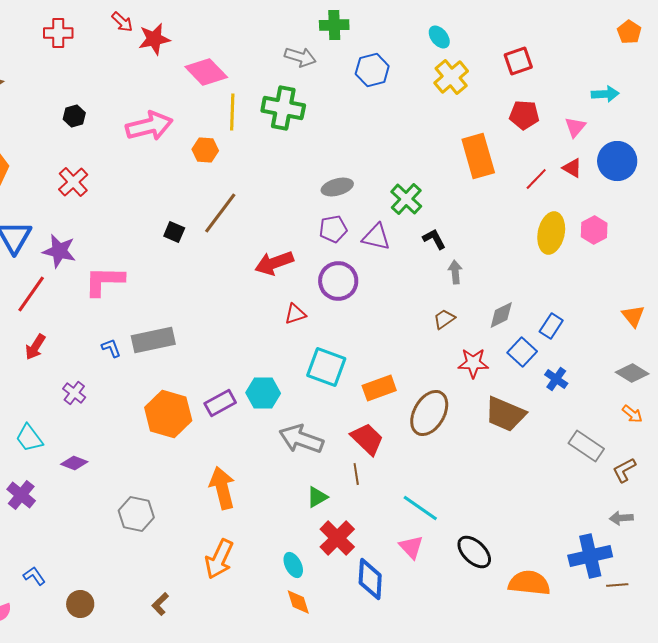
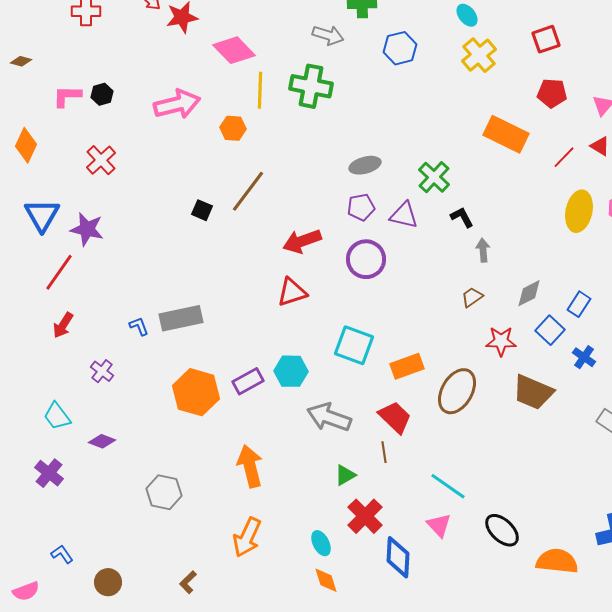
orange rectangle: (478, 156) -> (506, 134), turned -48
pink L-shape: (104, 281) -> (67, 96), moved, size x0.7
red triangle: (295, 314) -> (292, 292), moved, size x1.4

